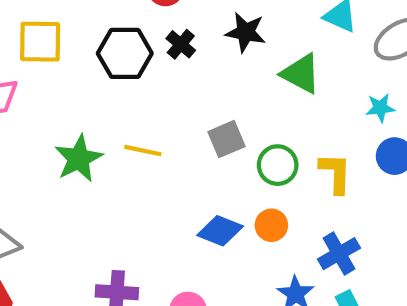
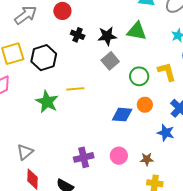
black star: (246, 32) -> (107, 36), moved
black hexagon: (125, 53) -> (44, 58), moved
gray square: (227, 139) -> (110, 61), moved

